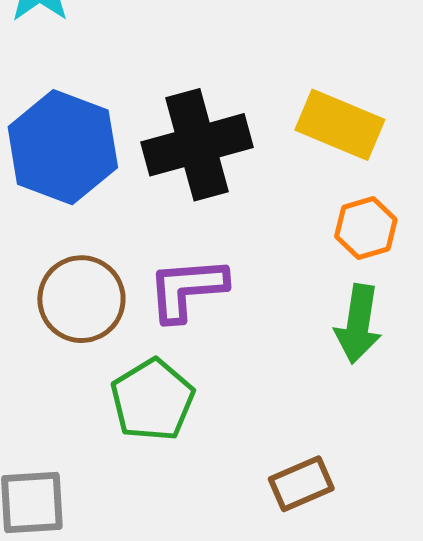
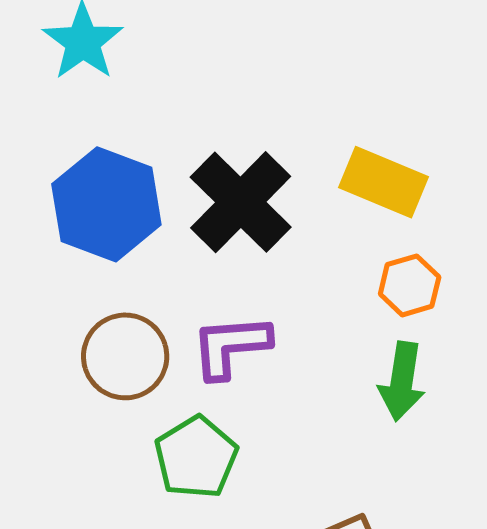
black cross: (197, 145) -> (241, 202), turned -30

